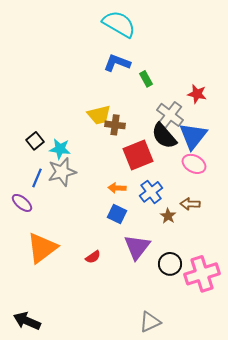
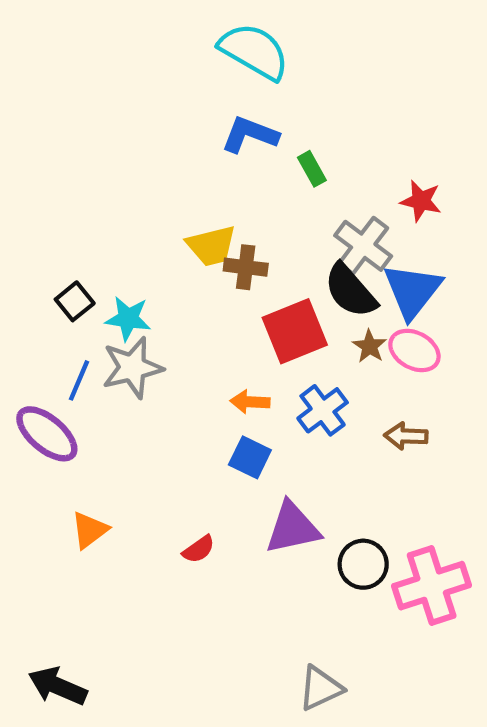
purple ellipse: (22, 203) -> (47, 434), size x1.4
brown star: (168, 216) -> (370, 346), moved
purple triangle: (137, 247) -> (293, 528), turned 40
orange triangle: (42, 248) -> (90, 530), size x0.6

